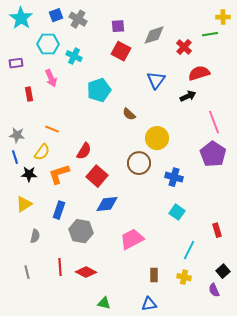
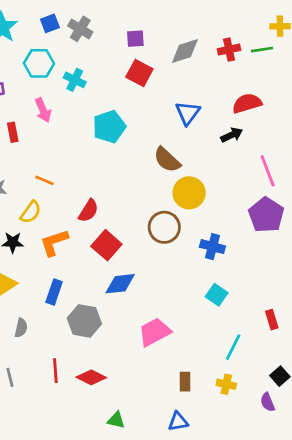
red cross: (184, 47) -> (229, 50), moved, turned 35
brown semicircle: (129, 114) -> (167, 160), moved, size x1.5

